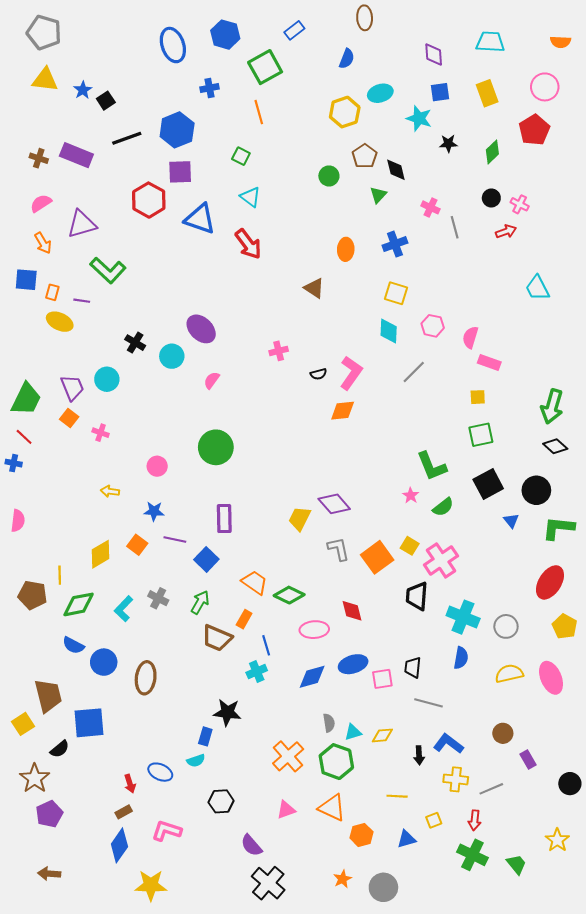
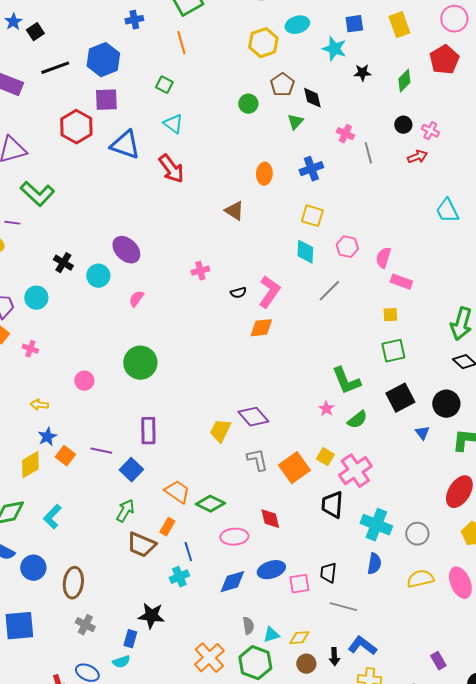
blue star: (154, 511) -> (47, 437), moved, turned -30
gray cross: (158, 598) -> (85, 625), moved
brown circle: (503, 733) -> (306, 664), moved

